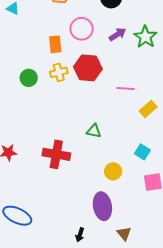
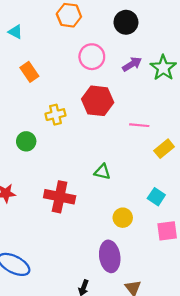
orange rectangle: (55, 44) -> (29, 72), moved, turned -30
yellow cross: (59, 72) -> (55, 115), moved
green circle: (29, 78) -> (26, 141), moved

